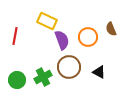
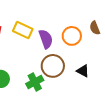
yellow rectangle: (47, 21) -> (23, 30), moved
green cross: (43, 77) -> (35, 82), moved

